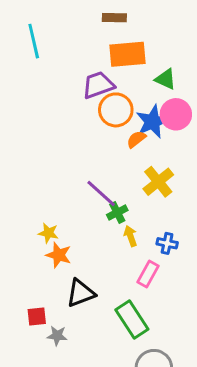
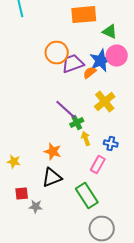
purple trapezoid: (98, 85) -> (73, 64), moved
orange circle: (116, 110) -> (57, 53), moved
yellow star: (48, 233) -> (14, 162), moved
orange star: (59, 255) -> (53, 152), moved

